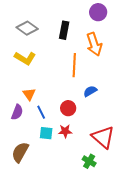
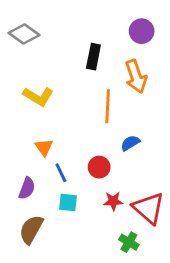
gray diamond: (27, 28) -> (24, 34), moved
purple semicircle: (17, 112) -> (27, 188), moved
red star: (65, 131) -> (113, 201), moved

